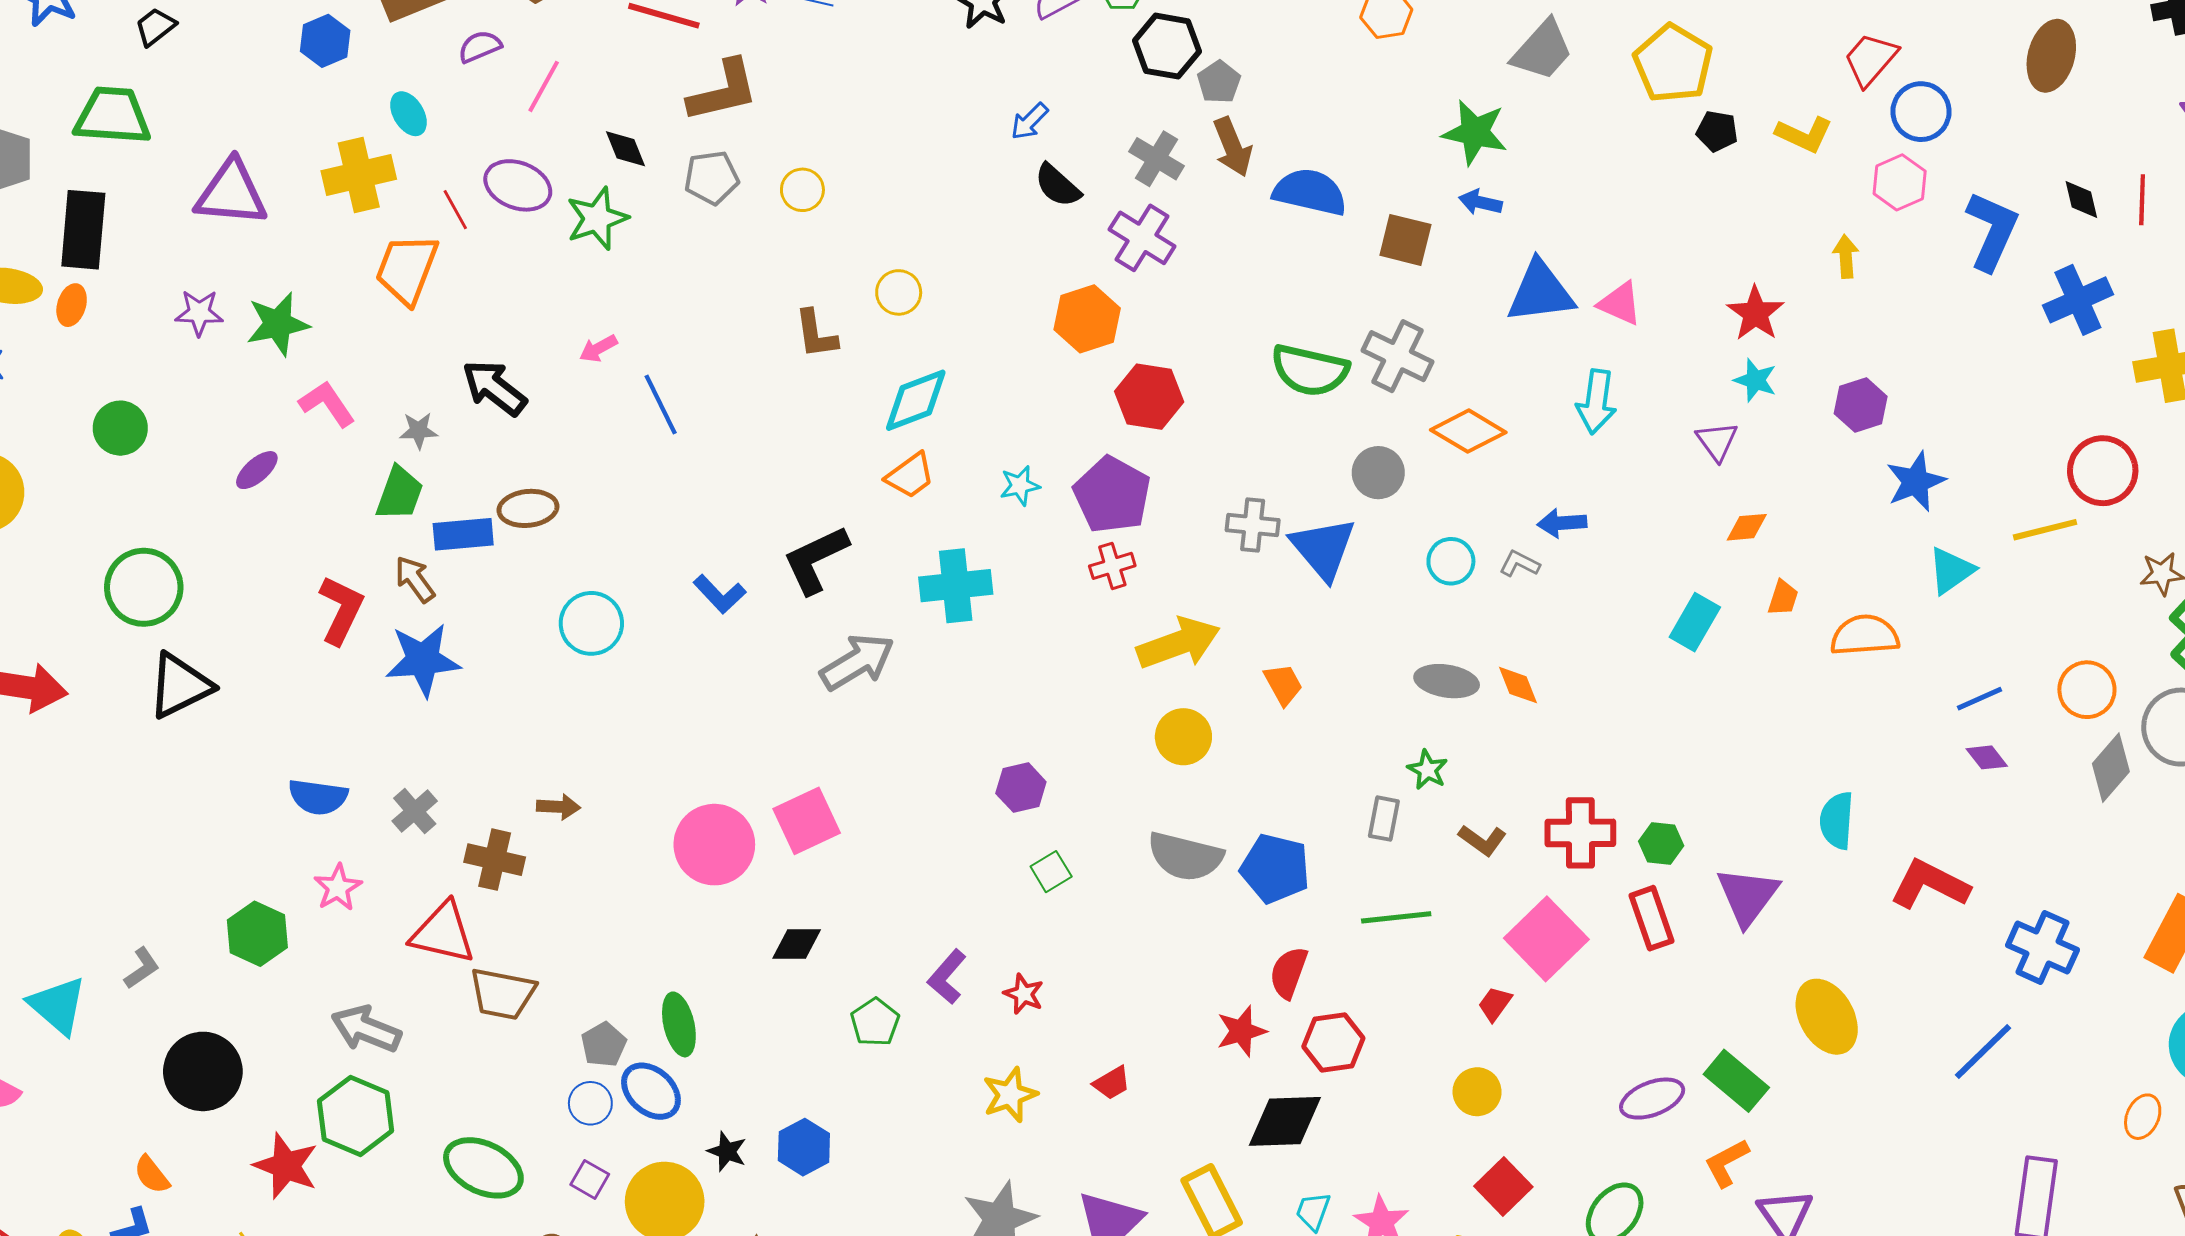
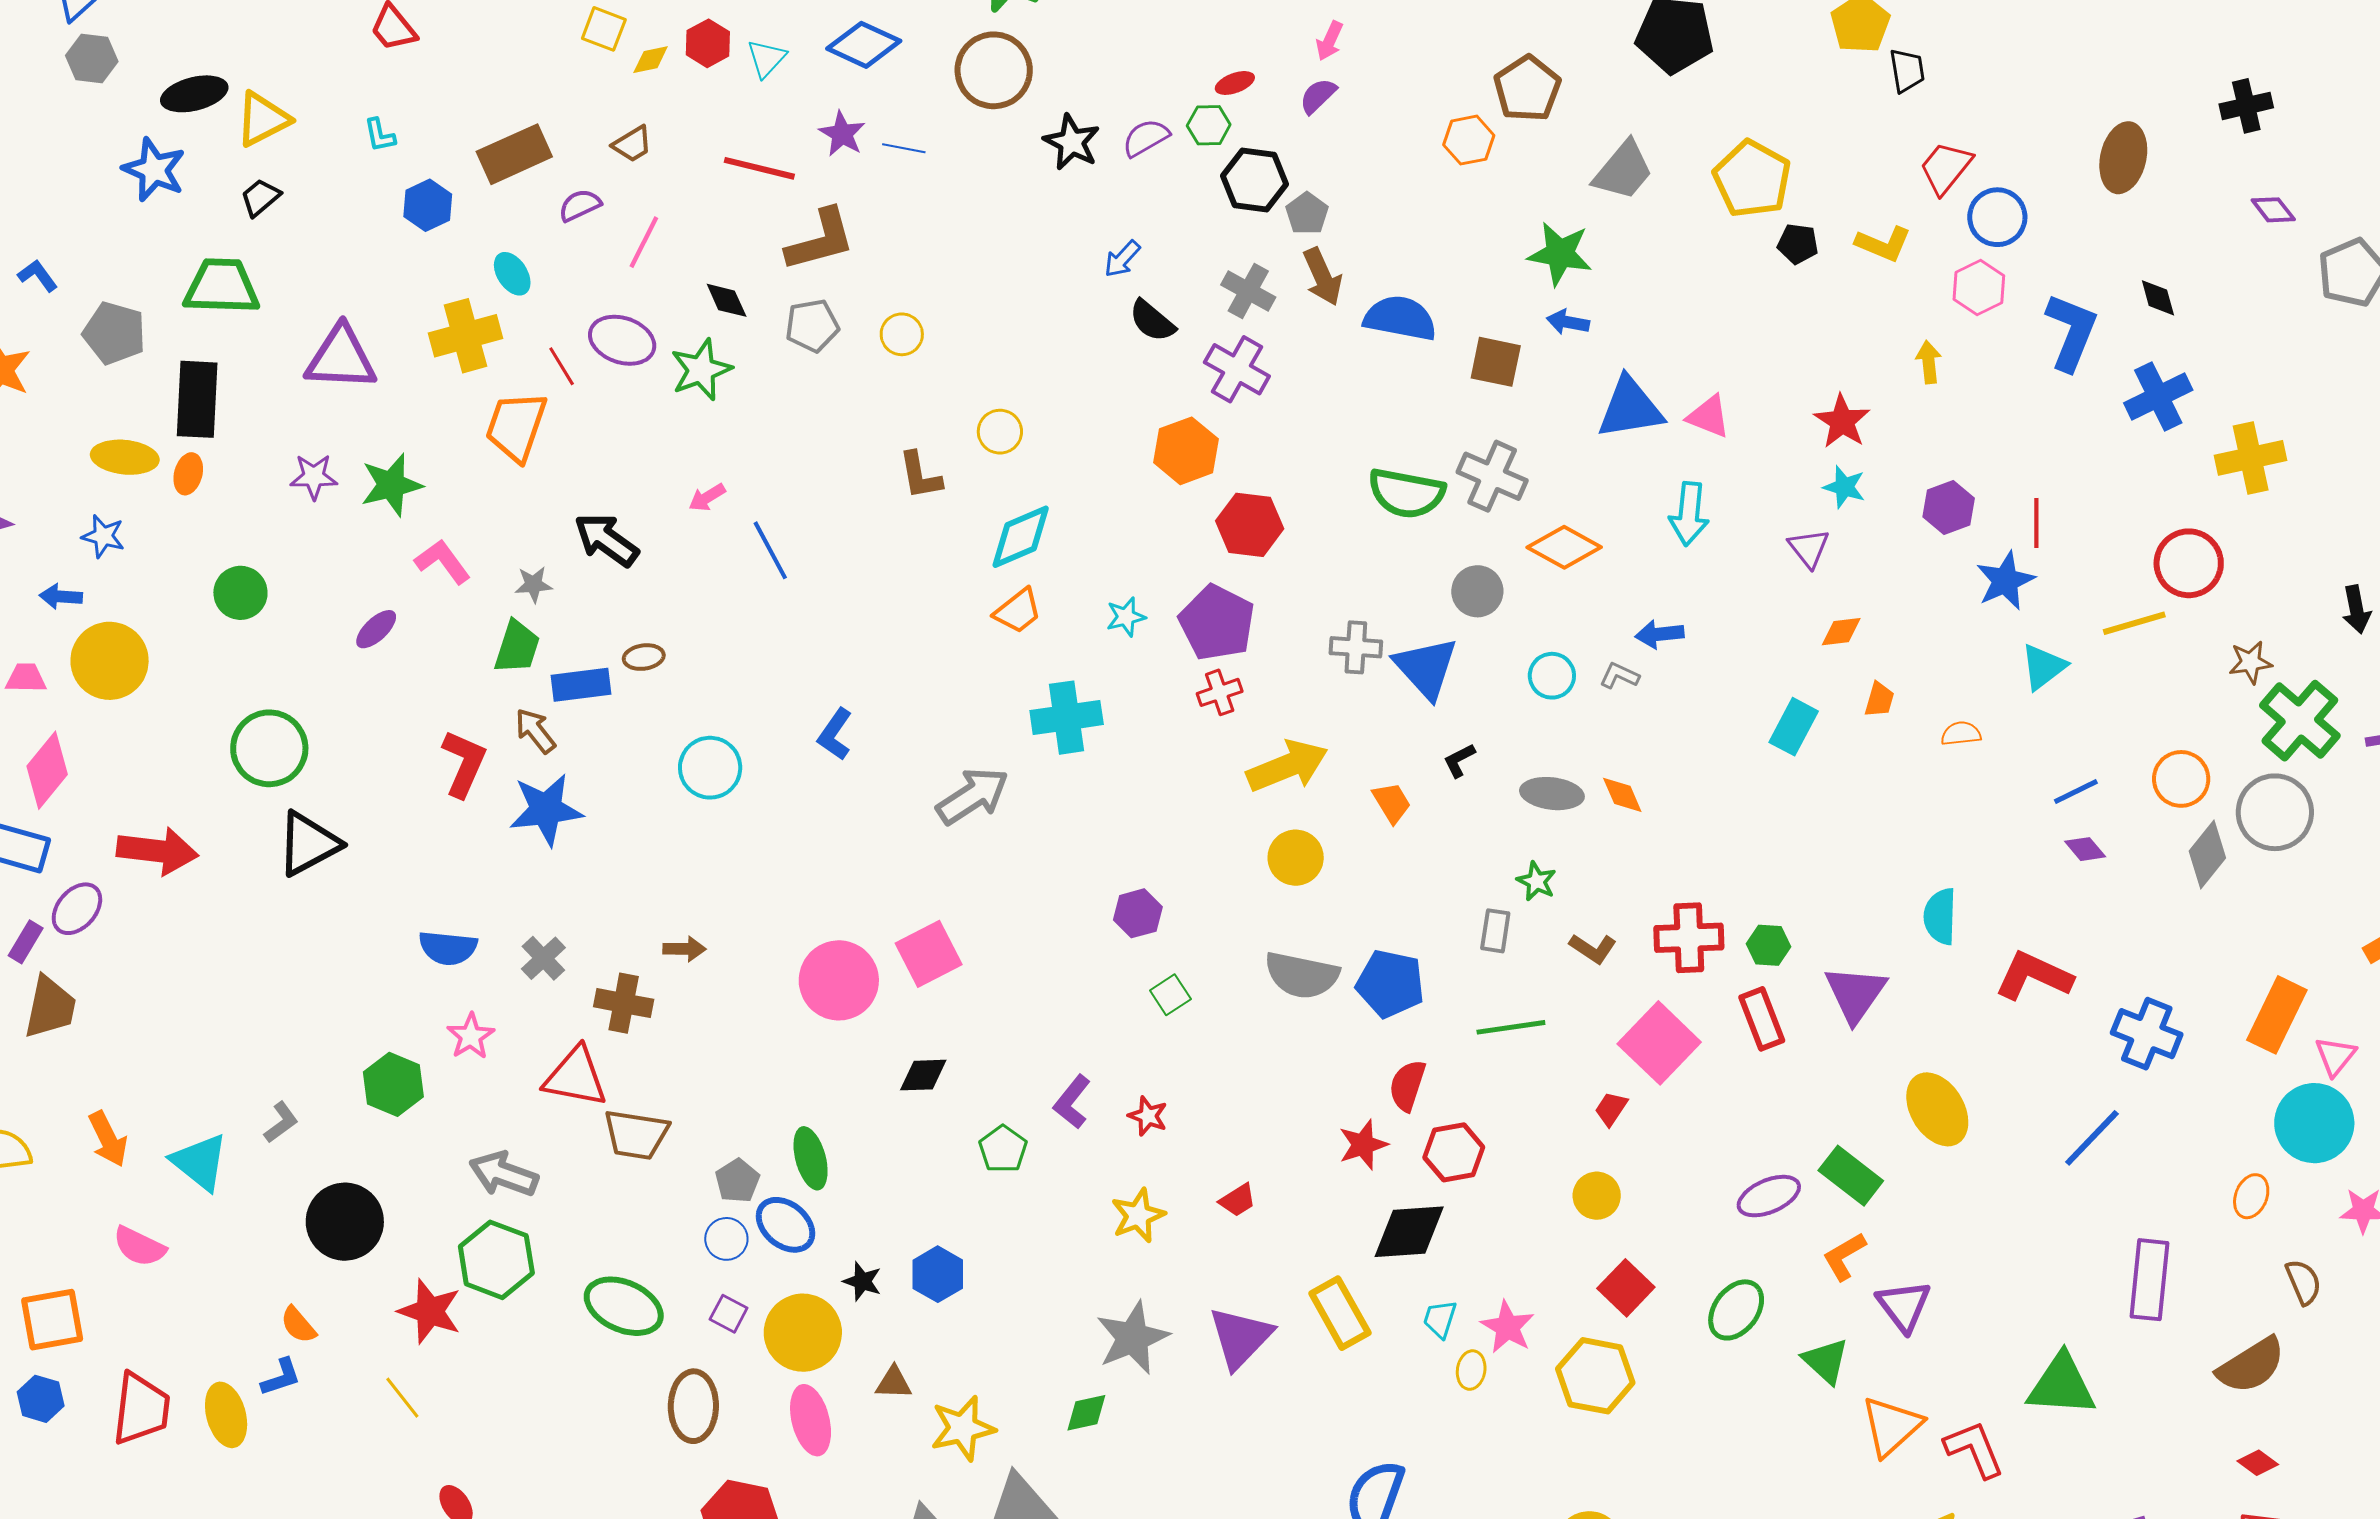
red line: (2142, 200) -> (2036, 523), moved
brown ellipse: (528, 508) -> (644, 657), size x0.7
black L-shape: (816, 560) -> (1459, 760), moved, size x0.5
blue L-shape: (720, 594) -> (835, 734), turned 80
orange semicircle: (1865, 635) -> (1961, 734), size x0.6

